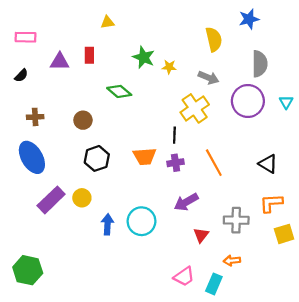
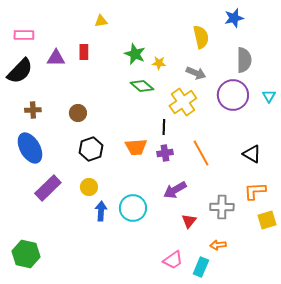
black semicircle: (21, 75) -> (20, 71), size x2.0
green diamond: (119, 91) -> (142, 86), moved
yellow circle: (82, 198) -> (89, 187), moved

